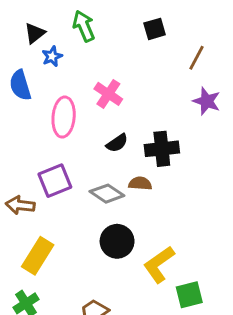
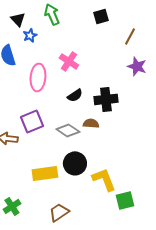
black triangle: (35, 33) -> (18, 19), turned -35
yellow rectangle: (38, 256) -> (45, 173), moved, turned 50
yellow L-shape: (159, 264) -> (104, 179), turned 104

